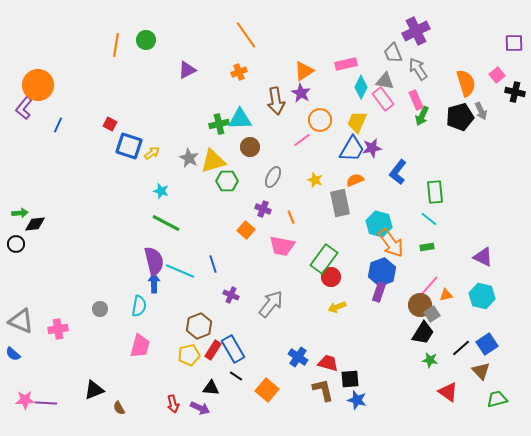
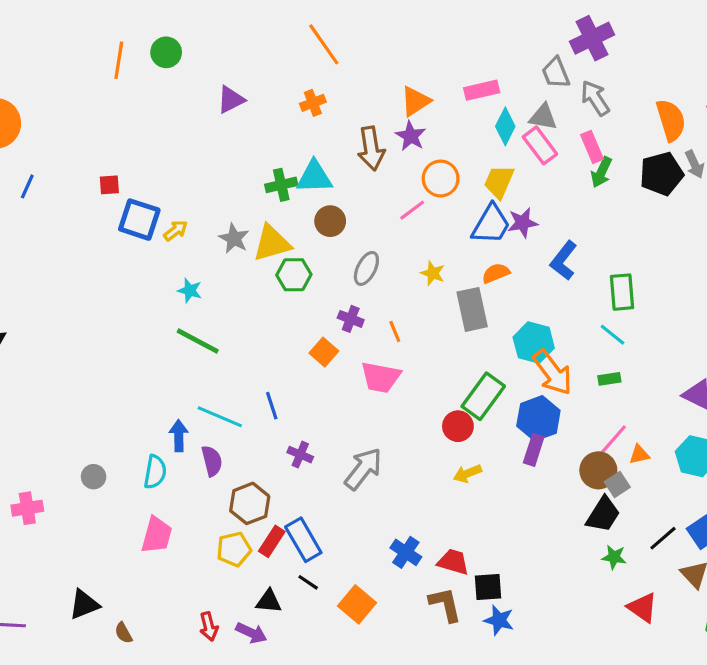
red square: (110, 124) -> (109, 185), turned -32
green rectangle: (324, 259) -> (483, 396), moved
purple semicircle: (154, 261) -> (212, 461), moved, size x0.7

